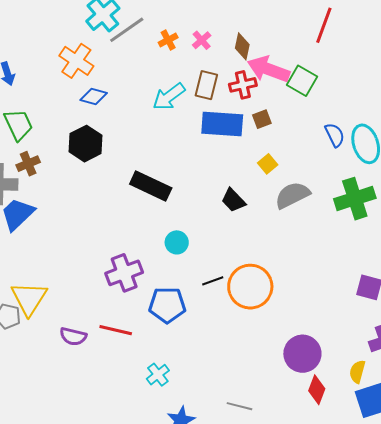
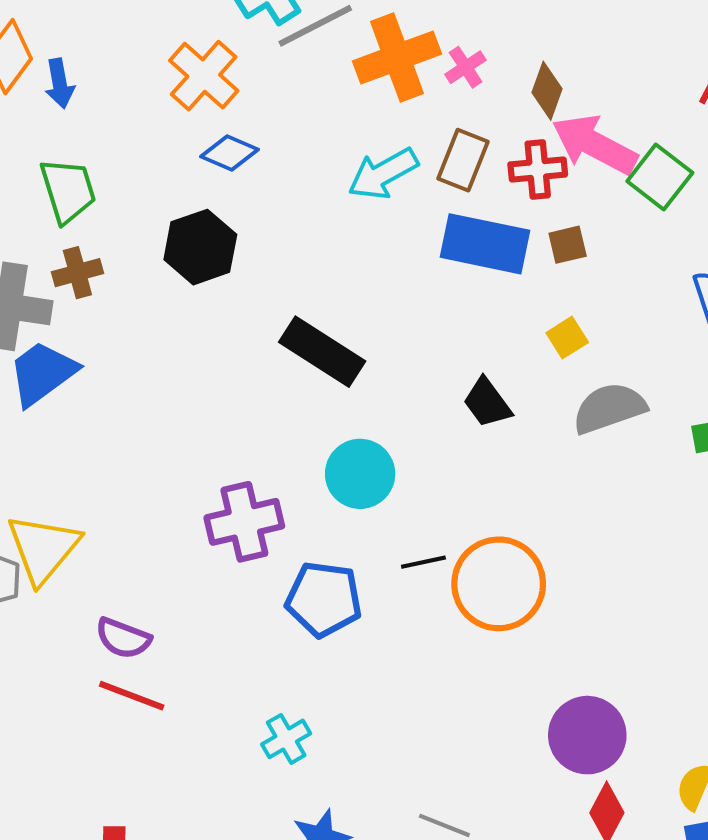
orange cross: (168, 40) -> (397, 58), size x2.0
cyan circle: (177, 242) -> (360, 474), size x1.4
red line: (116, 330) -> (132, 696), moved

